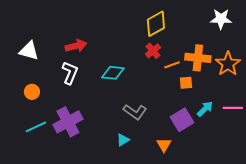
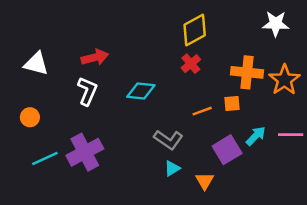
orange line: (172, 65) -> (202, 111), moved
orange circle: (32, 92) -> (30, 117), moved
cyan triangle: (123, 140) -> (172, 168), moved

